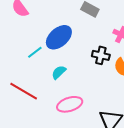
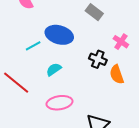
blue ellipse: (59, 37) -> (59, 35), turned 48

